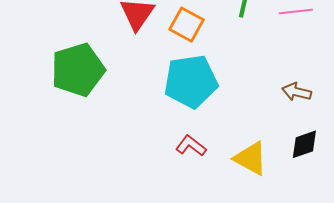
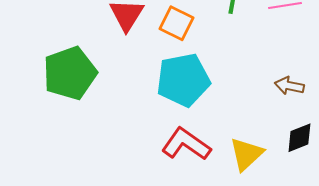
red L-shape: (191, 146) -> (186, 144), size x1.6
yellow triangle: (251, 158) -> (246, 154), turned 51

